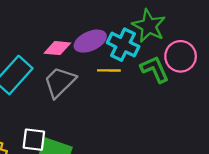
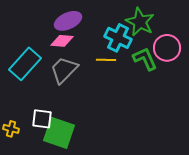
purple ellipse: (90, 41) -> (68, 21), moved

